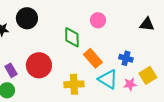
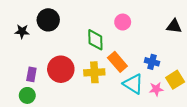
purple rectangle: (11, 70) -> (31, 74), turned 40
yellow cross: (74, 84) -> (94, 72), moved

